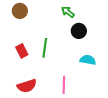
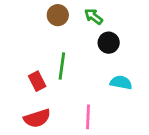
brown circle: (20, 11) -> (58, 15), moved
red rectangle: (22, 51) -> (37, 81), moved

